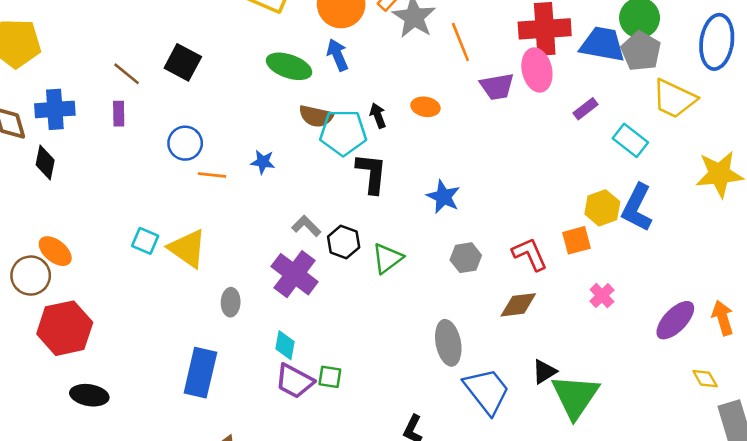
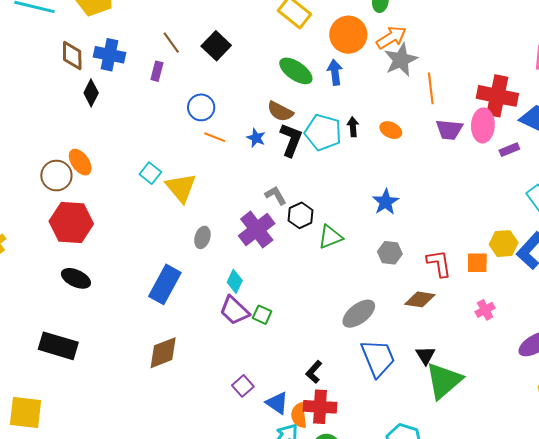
purple rectangle: (586, 109) -> (509, 150), moved
brown semicircle: (316, 116) -> (280, 111), moved
black L-shape: (371, 173) -> (291, 140), moved
gray ellipse: (448, 343) -> (359, 314), turned 48
black triangle: (544, 372) -> (425, 355), turned -45

